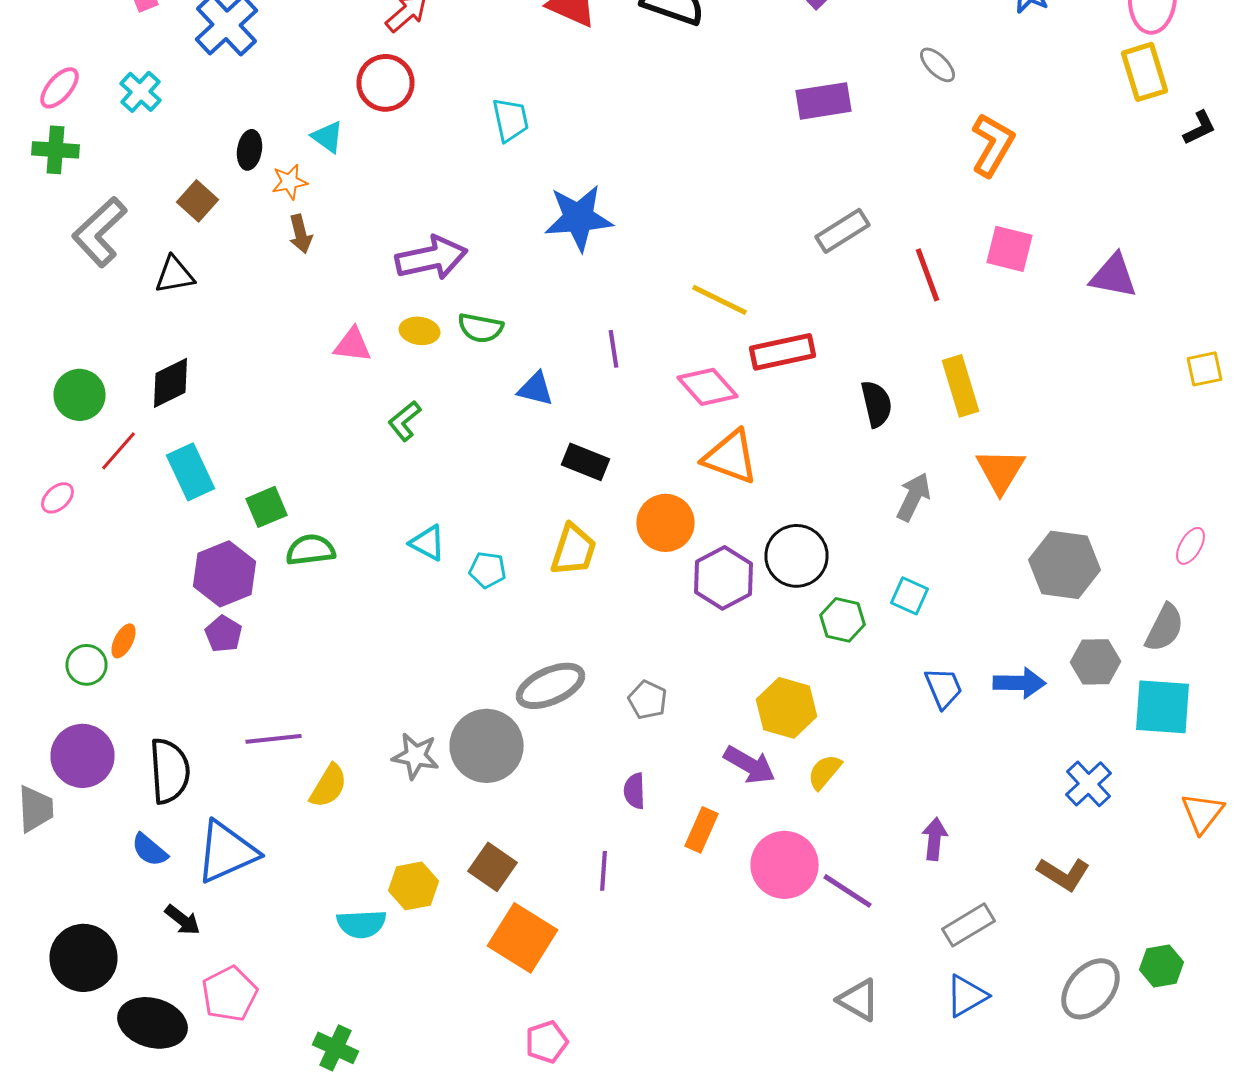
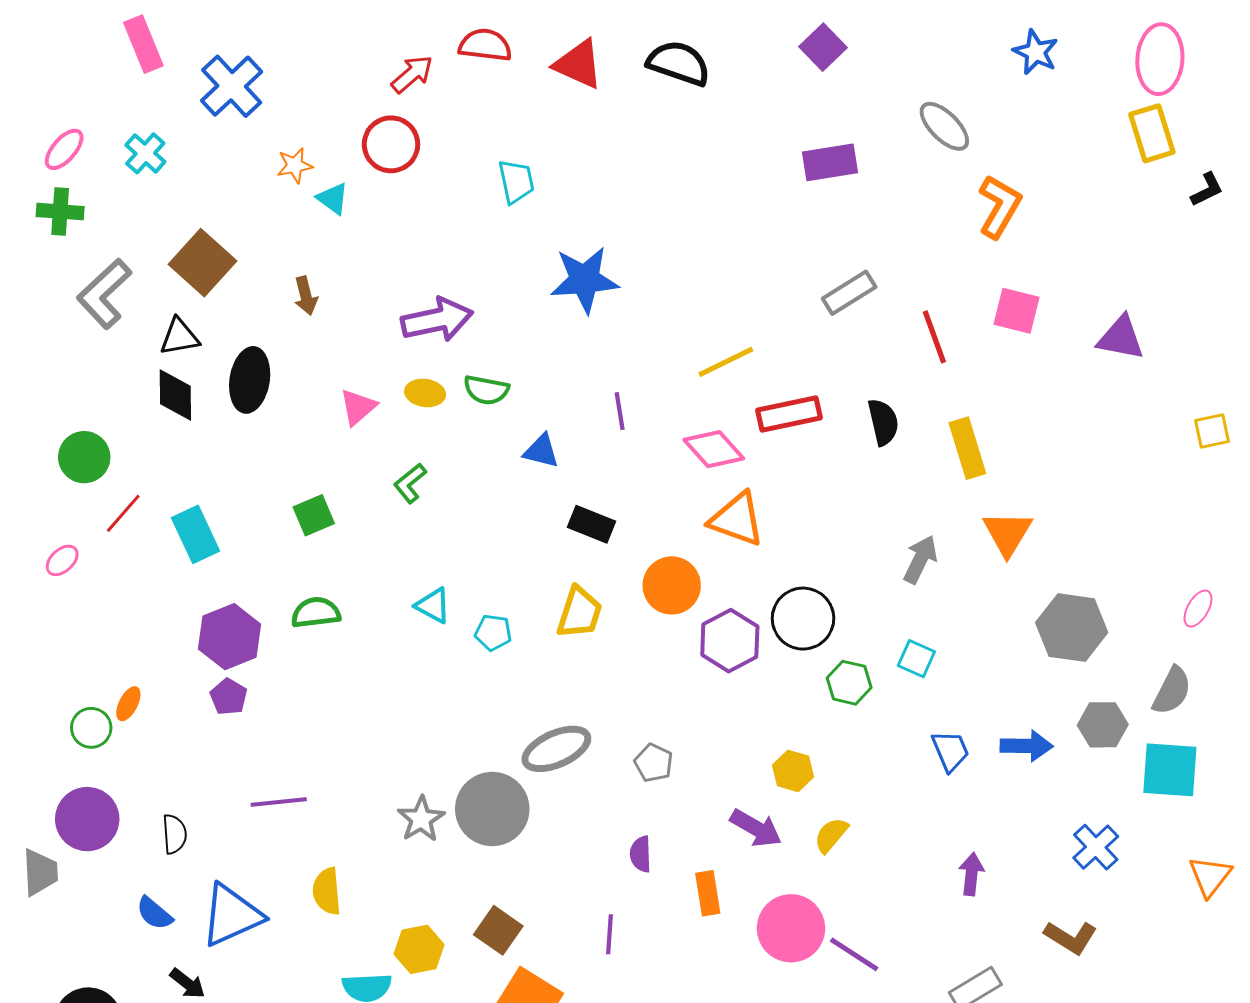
gray ellipse: (938, 65) -> (944, 126), size x1.4
black ellipse: (250, 150) -> (250, 380), moved, size x1.6
orange star: (290, 182) -> (295, 165), moved
brown square: (198, 201) -> (203, 263), size x1.6
yellow line: (720, 300) -> (726, 362), turned -52
pink triangle: (352, 345) -> (358, 407), turned -48
black diamond: (170, 383) -> (175, 395), moved, turned -64
black semicircle: (876, 404) -> (883, 422), moved
green square: (266, 507) -> (314, 515), moved
yellow hexagon: (786, 708) -> (793, 771), size x0.7
gray star: (416, 756) -> (421, 819), turned 30
black semicircle: (170, 771) -> (174, 834), size x0.6
yellow semicircle: (328, 786) -> (327, 891), moved, turned 144
orange rectangle: (702, 830) -> (708, 893), turned -33
purple arrow: (934, 839) -> (971, 874), moved

